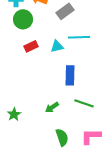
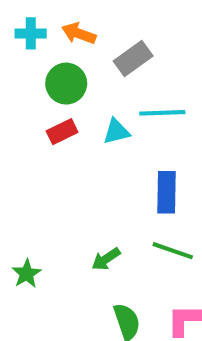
green circle: (23, 19) -> (66, 84), moved
blue rectangle: (70, 75) -> (166, 192), moved

